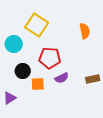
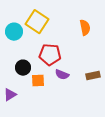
cyan circle: (14, 44) -> (14, 32), moved
purple semicircle: (62, 78) -> (62, 75), turned 48

